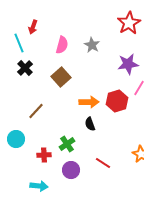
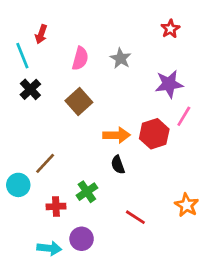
red star: (129, 23) -> (170, 29), size x0.6
brown line: (36, 111) -> (45, 163), moved
purple circle: (71, 170) -> (82, 239), moved

